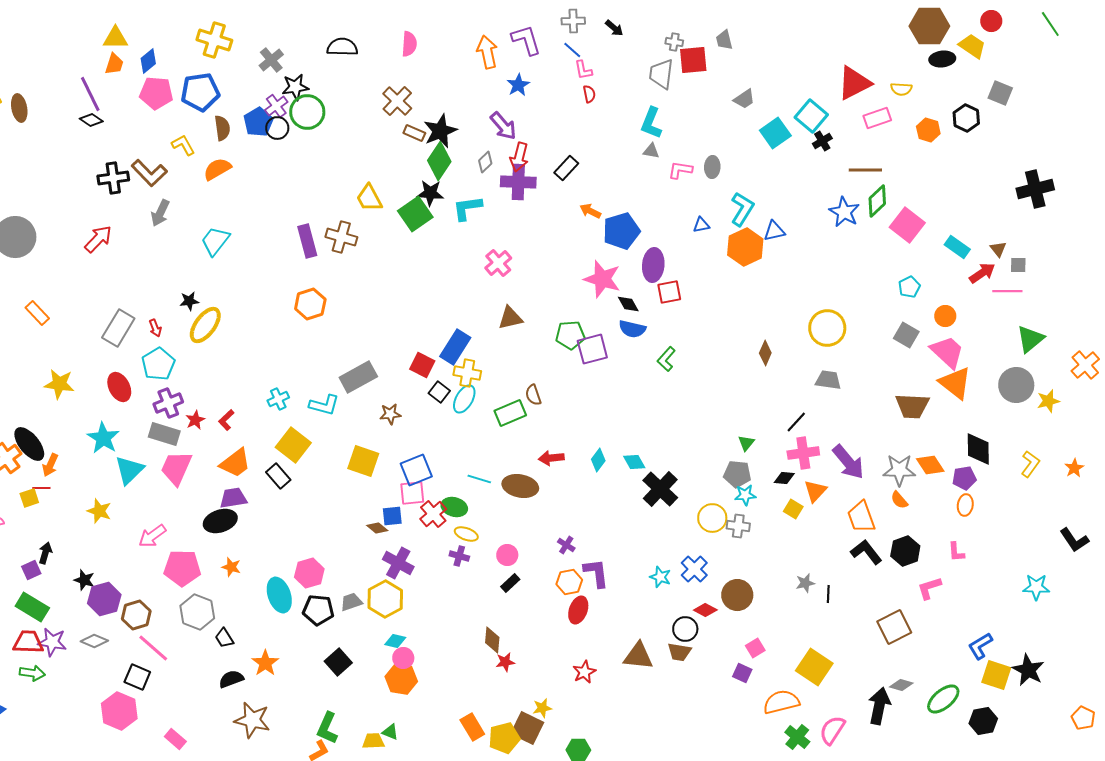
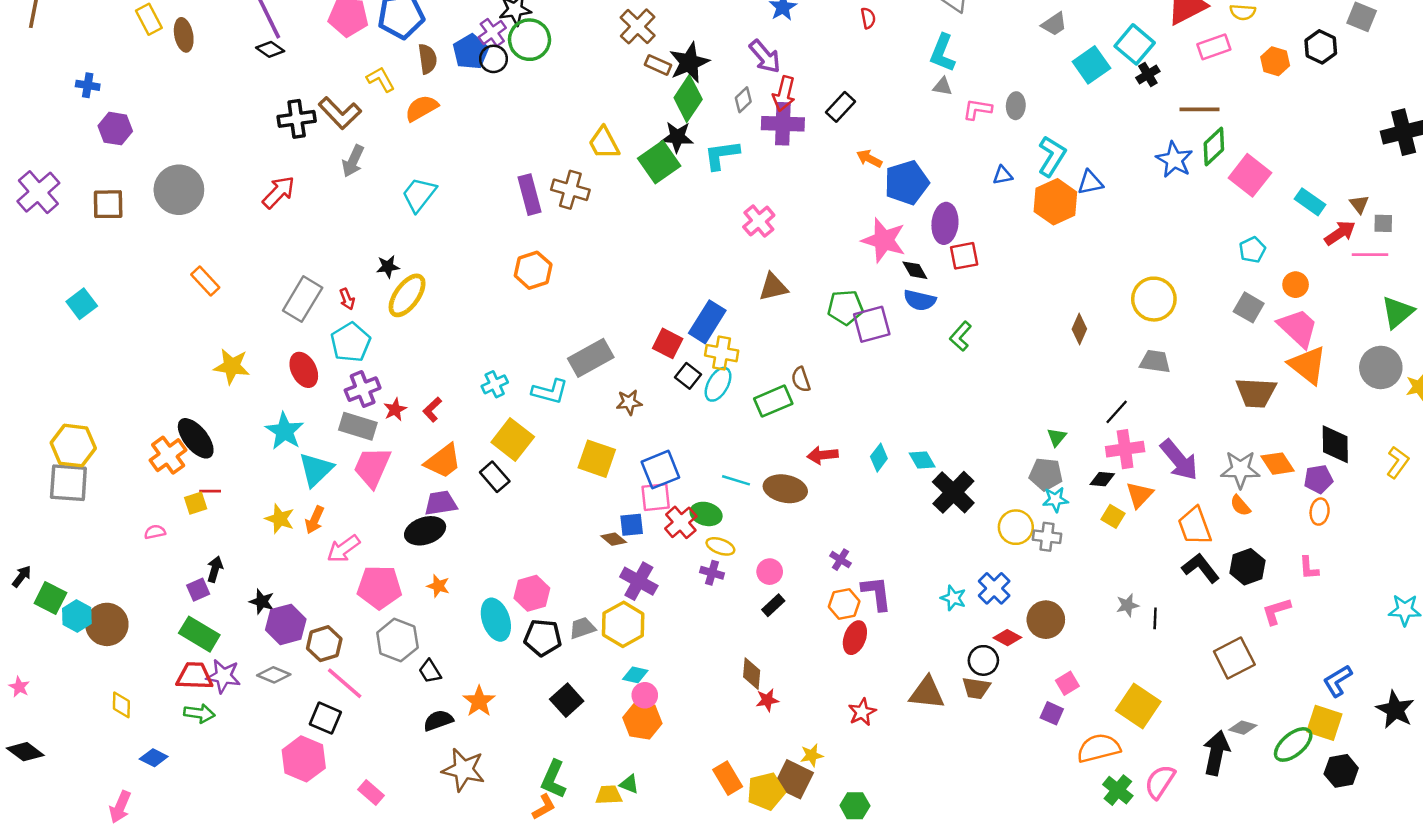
orange arrow: (50, 465) -> (315, 520), moved
yellow square: (996, 675) -> (1324, 723), moved

